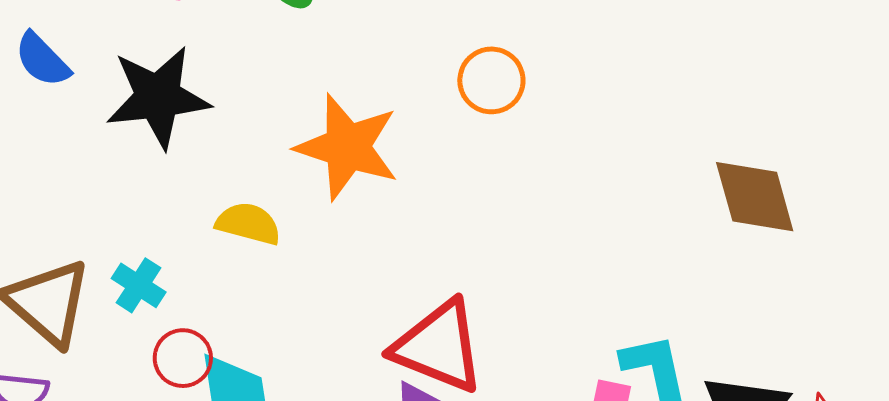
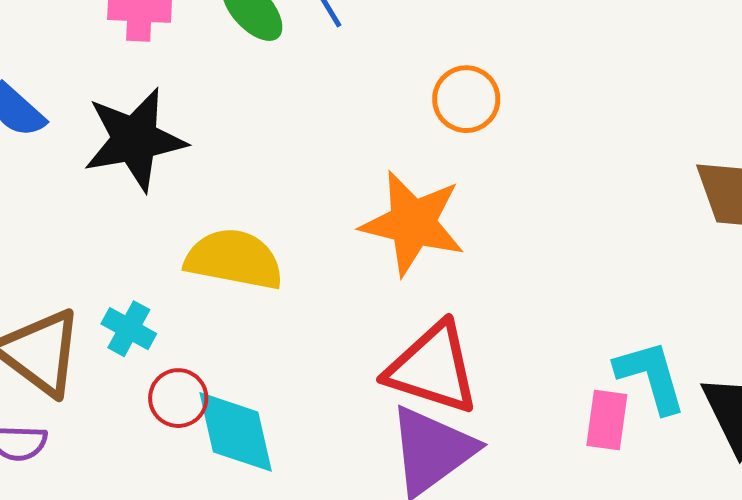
orange star: (347, 147) -> (413, 223), moved
yellow semicircle: (248, 224) -> (234, 259), size x1.5

